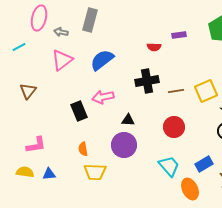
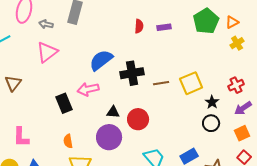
red semicircle: (154, 47) -> (139, 26), moved, turned -88
blue semicircle: (102, 60) -> (101, 60), moved
red circle: (174, 127) -> (138, 119), moved
pink L-shape: (36, 145) -> (21, 137), turned 100

